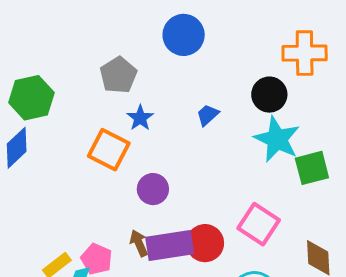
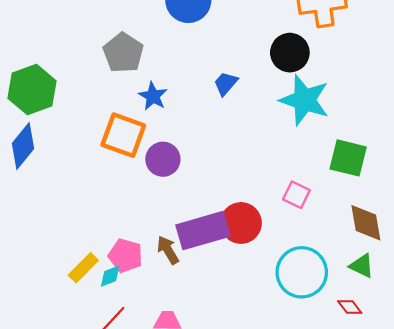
green square: (312, 168) -> (348, 158), moved, turned 36
purple circle: (153, 189) -> (163, 159), moved
pink square: (259, 224) -> (296, 195), size x0.6
brown arrow: (139, 243) -> (168, 250), moved

